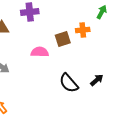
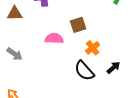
orange cross: (83, 30) -> (93, 48), moved, turned -32

